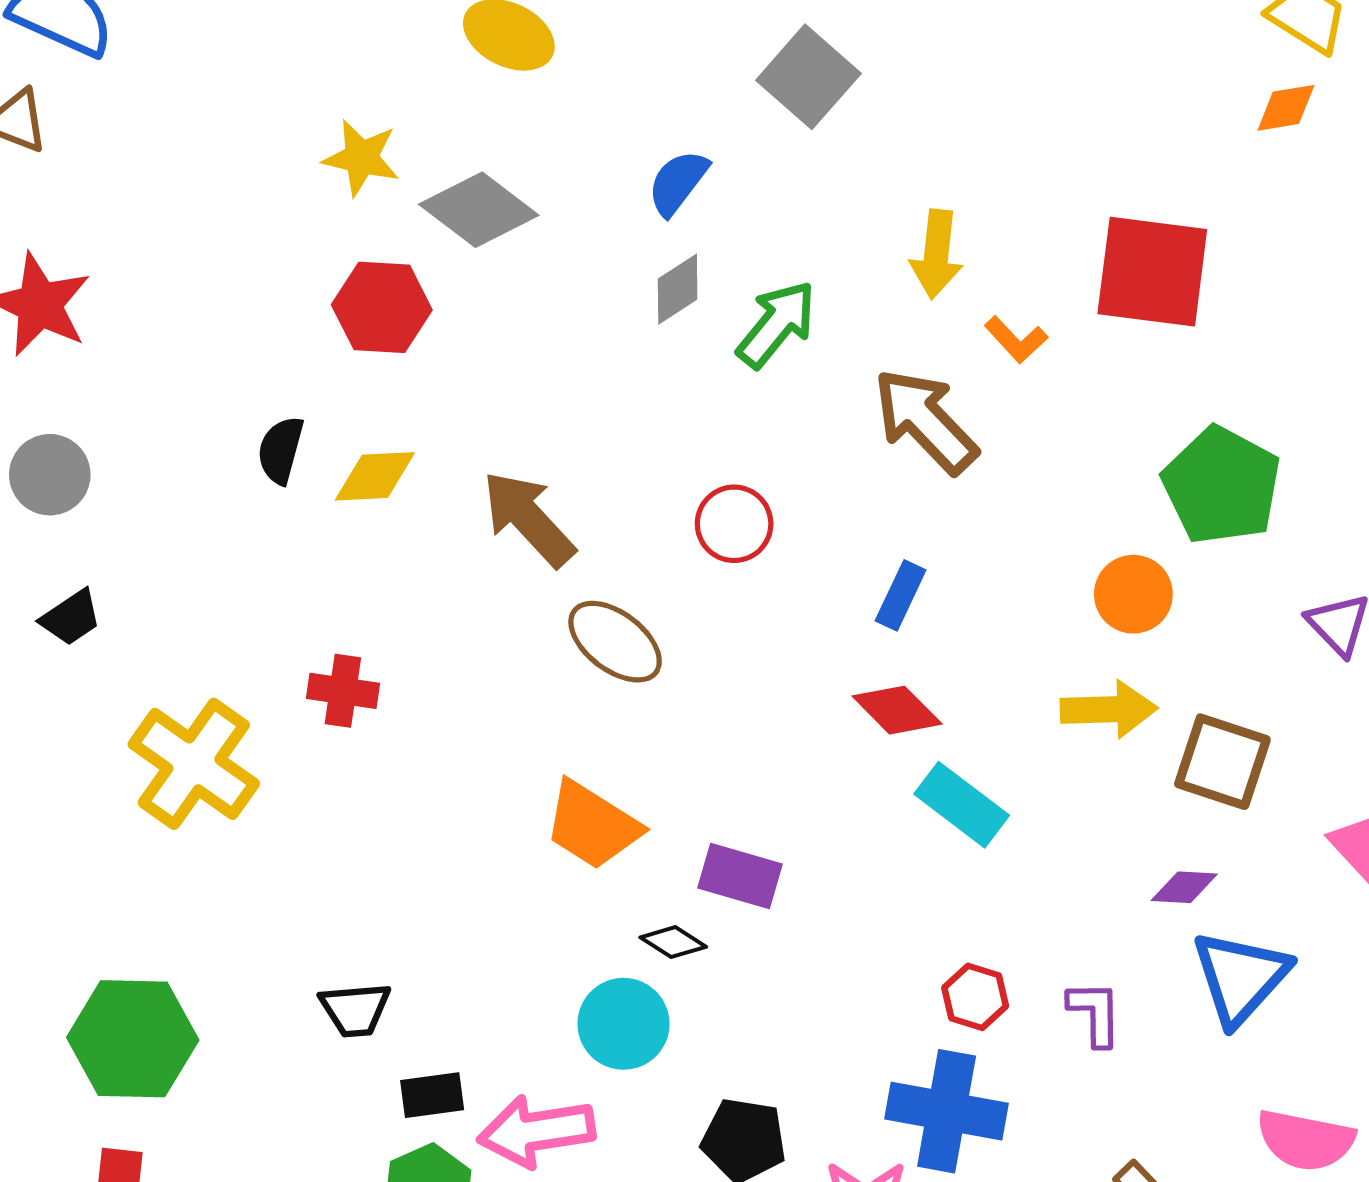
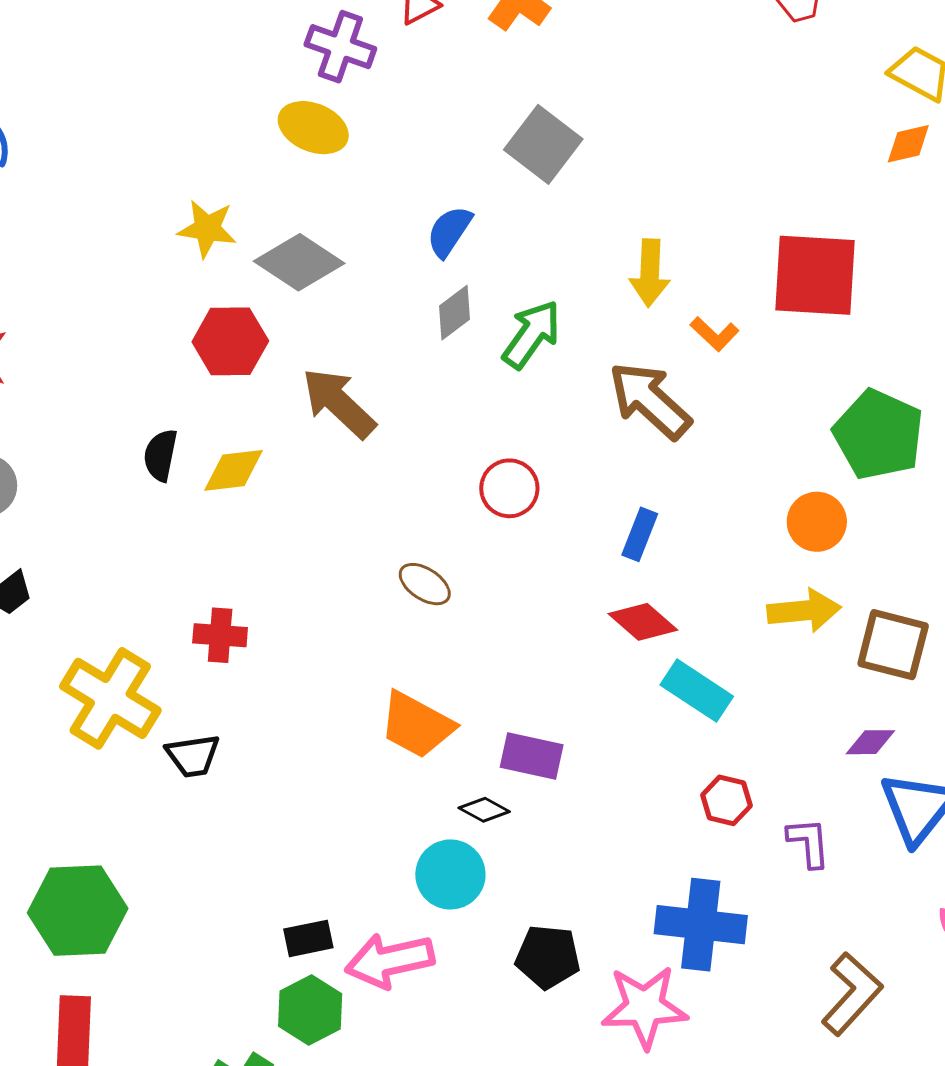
brown arrow: (528, 519) -> (339, 403), moved
brown ellipse: (615, 642) -> (425, 584), size x0.7
red hexagon: (975, 997) -> (726, 800), moved
black trapezoid: (355, 1010) -> (193, 756), moved

